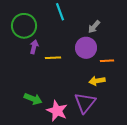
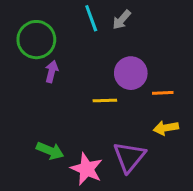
gray arrow: (94, 27) -> (122, 20), moved
yellow line: (53, 58) -> (105, 100), moved
yellow arrow: (97, 81) -> (166, 128), moved

